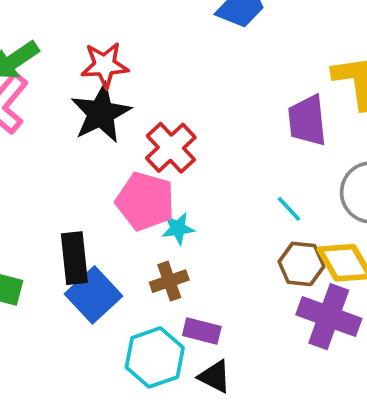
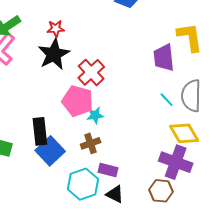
red star: (105, 65) -> (56, 29), size x0.7
cyan line: (289, 209) -> (167, 100), moved
brown hexagon: (301, 264) -> (161, 191), moved

